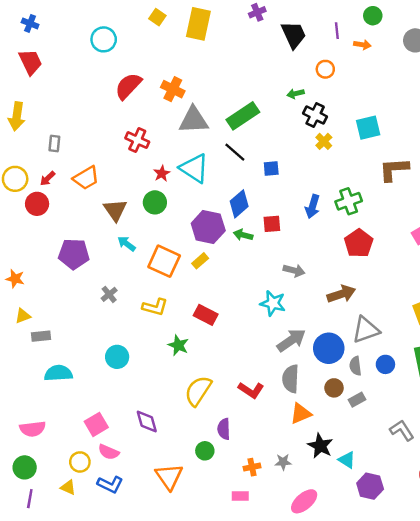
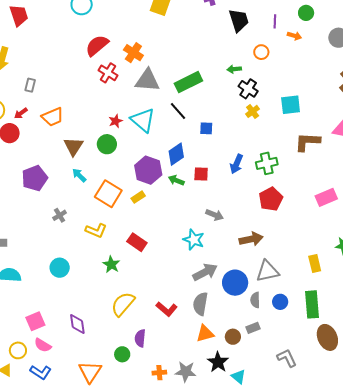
red cross: (137, 140) -> (108, 73), moved
purple pentagon: (74, 254) -> (35, 178), turned -30
brown circle: (334, 388) -> (233, 337), moved
gray star: (283, 462) -> (186, 372), size x1.5

